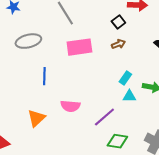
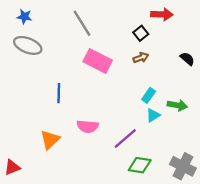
gray ellipse: (28, 41) -> (28, 45), moved, turned 35
pink rectangle: (79, 47) -> (98, 61), turned 35
cyan triangle: (129, 96) -> (153, 115), turned -32

